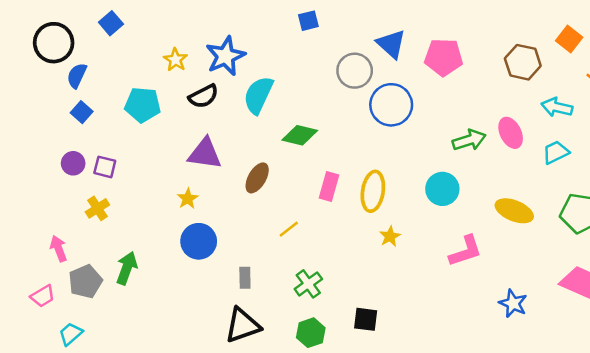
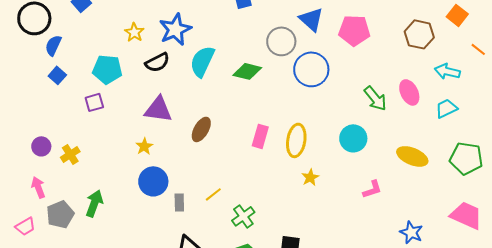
green diamond: (300, 135) -> (247, 71), moved
green arrow: (469, 140) -> (375, 98), turned 68
purple circle: (73, 163) -> (41, 146), moved
purple square: (105, 167) -> (94, 102), moved, turned -30
yellow line: (289, 229) -> (213, 194), moved
pink L-shape: (466, 251) -> (372, 189), size x0.7
gray rectangle: (245, 278) -> (179, 202), moved

